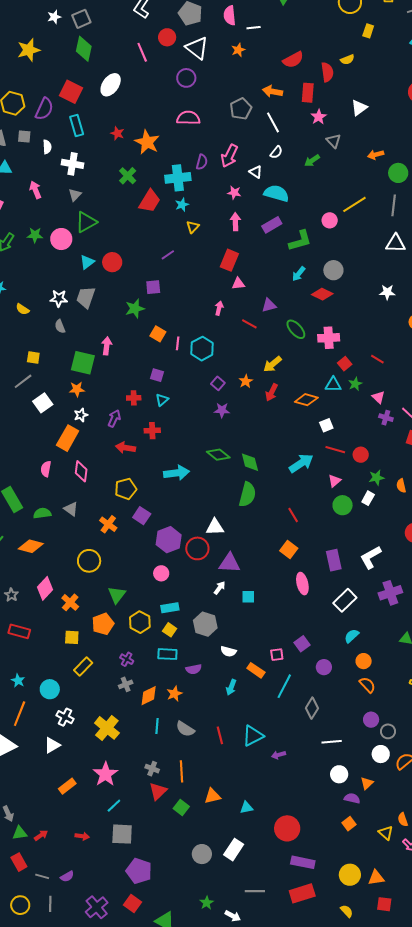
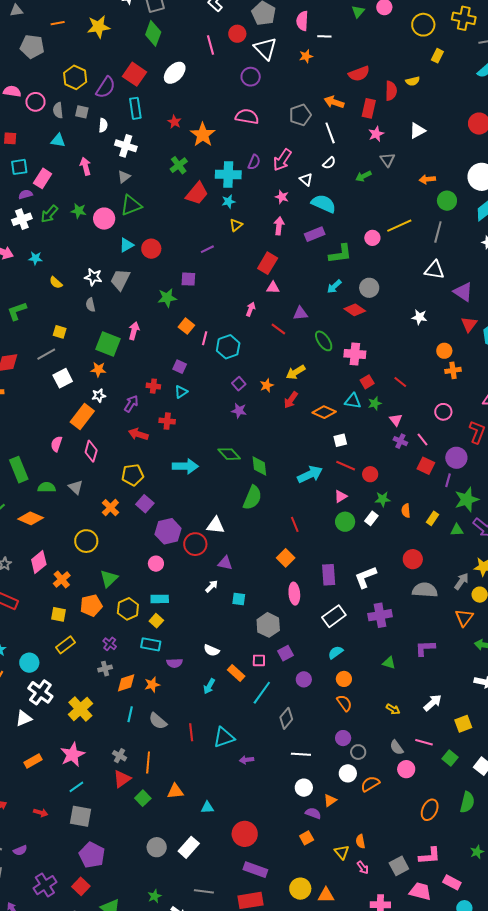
purple triangle: (230, 563) -> (225, 563), size x0.7
gray hexagon: (205, 624) -> (268, 625), moved
white cross: (65, 717) -> (40, 692), size x1.4

